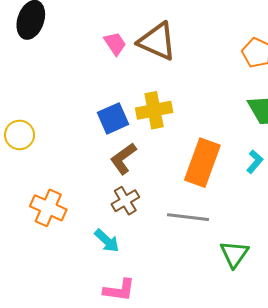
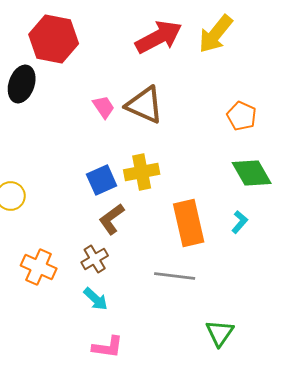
orange rectangle: (202, 163) -> (189, 223), turned -33
brown cross: (125, 201) -> (95, 259), moved
green triangle: (234, 254) -> (220, 333), moved

